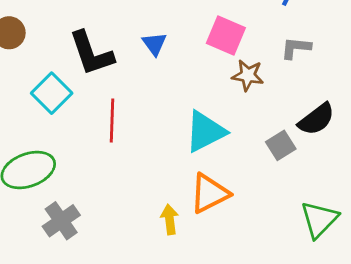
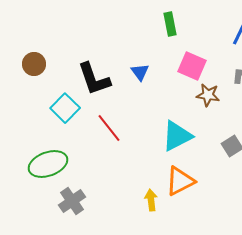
red line: (112, 121) -> (109, 128), turned -40

